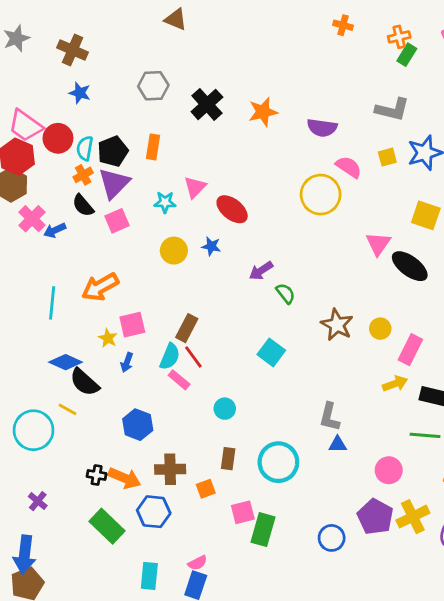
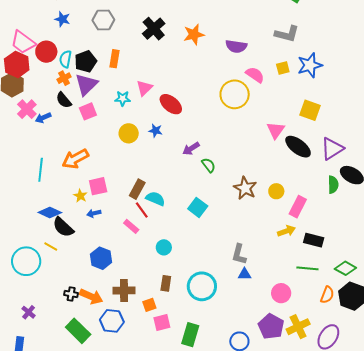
gray hexagon: (153, 86) -> (103, 20), moved
cyan semicircle: (170, 357) -> (155, 199), moved, turned -90
blue arrow: (127, 362) -> (94, 213), turned 56
pink square: (243, 512) -> (162, 322), moved

